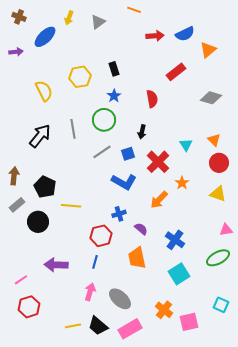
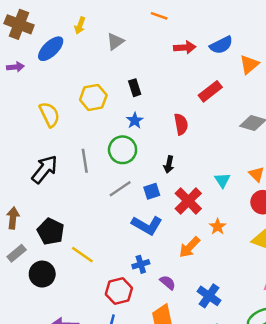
brown cross: (19, 17) -> (19, 24), size x1.6
gray triangle: (98, 22) -> (115, 41), moved
yellow line: (71, 206) -> (82, 255), turned 30

